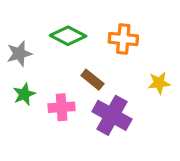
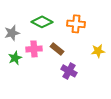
pink cross: (62, 107) -> (34, 49), moved
purple cross: (112, 115) -> (69, 71), size x0.7

